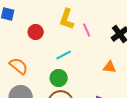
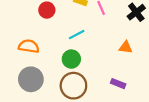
orange semicircle: (19, 66) -> (29, 46), turned -30

